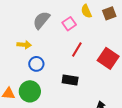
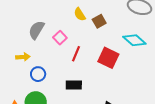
brown square: (109, 13) -> (99, 21), moved
pink square: (69, 24) -> (60, 38), moved

